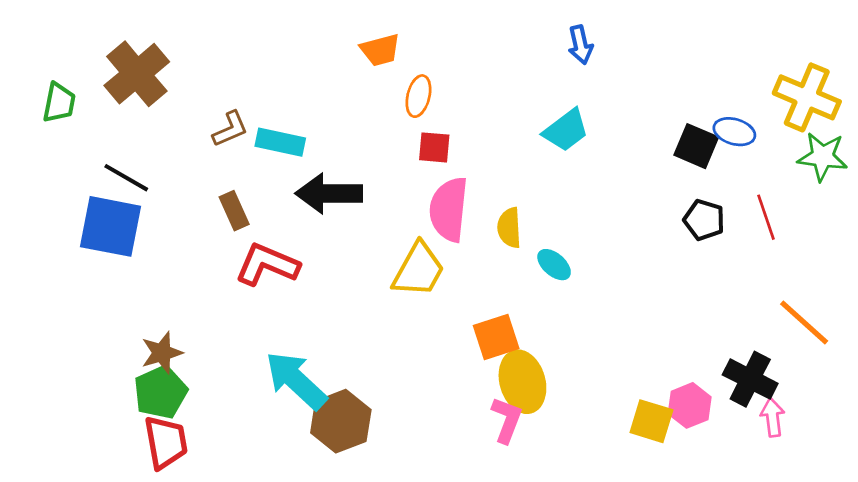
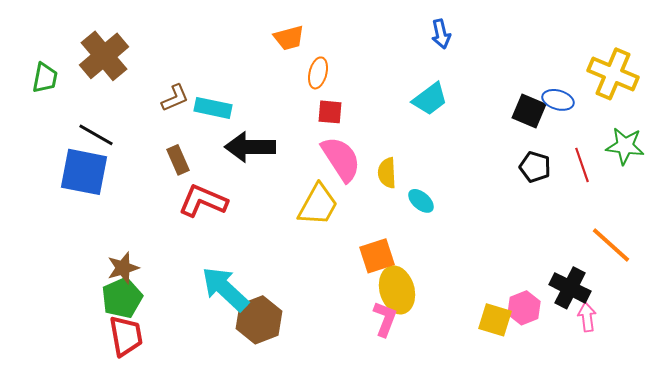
green star: (823, 157) -> (625, 146), moved
pink semicircle: (449, 209) -> (341, 159), turned 141

